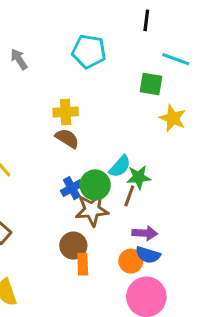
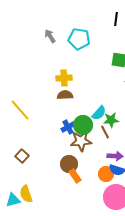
gray arrow: (19, 59) -> (50, 36), moved
brown semicircle: (67, 138) -> (65, 95), turned -35
brown line: (129, 196) -> (105, 132), turned -48
orange rectangle: (83, 264) -> (75, 176), turned -32

